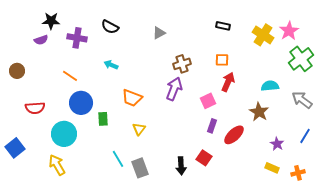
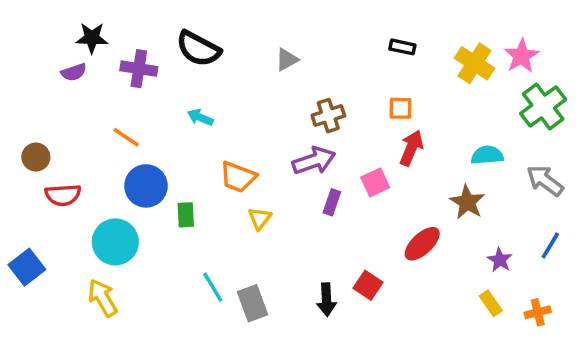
black semicircle: (110, 27) -> (198, 49), size x1.4
brown circle: (17, 71) -> (36, 157), moved
purple arrow: (174, 89) -> (314, 161), turned 50
purple rectangle: (212, 126) -> (332, 202), moved
yellow triangle: (139, 129) -> (260, 218), moved
yellow rectangle: (272, 168) -> (491, 303), turned 32

